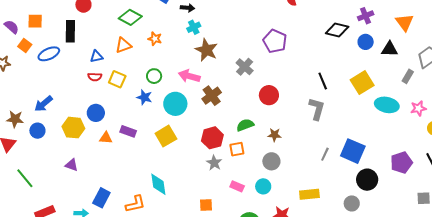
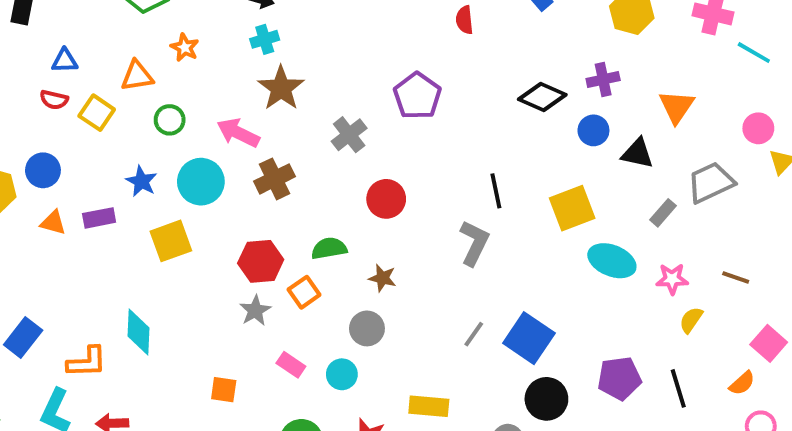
orange triangle: (123, 45) -> (137, 76), moved
blue star: (144, 97) -> (141, 181), moved
purple rectangle: (128, 131) -> (99, 218), turned -42
orange square: (237, 149) -> (304, 292), turned -35

